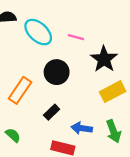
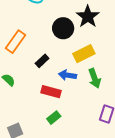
black circle: (57, 72) -> (63, 28), moved
yellow rectangle: (113, 92) -> (84, 54), moved

